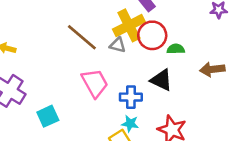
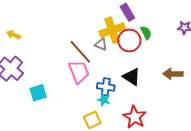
brown line: (82, 37) -> (80, 52), moved
green semicircle: (176, 49) -> (146, 33), moved, turned 56
cyan star: (130, 124) -> (104, 100), moved

